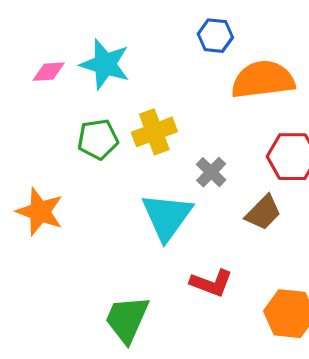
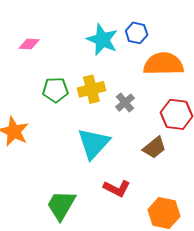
cyan star: (105, 64) -> (102, 40), moved
gray cross: (211, 172) -> (125, 103), moved

